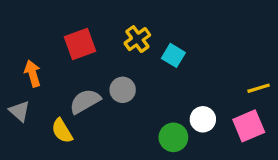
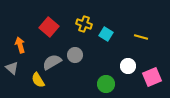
yellow cross: (137, 39) -> (84, 24), turned -35
red square: (80, 44) -> (49, 27), turned -30
yellow line: (259, 88) -> (141, 37), moved, turned 32
white circle: (203, 119) -> (128, 66), moved

